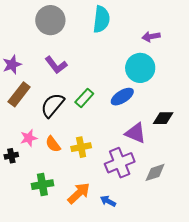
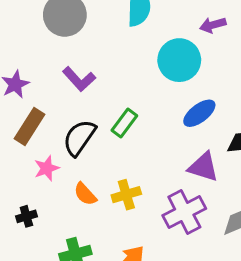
cyan circle: (140, 68) -> (179, 60), moved
blue ellipse: (122, 97) -> (199, 113), moved
pink star: (29, 138) -> (47, 168), moved

